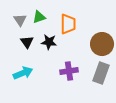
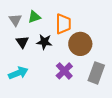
brown circle: (102, 44) -> (80, 44), moved
purple cross: (69, 71) -> (64, 71), turned -36

